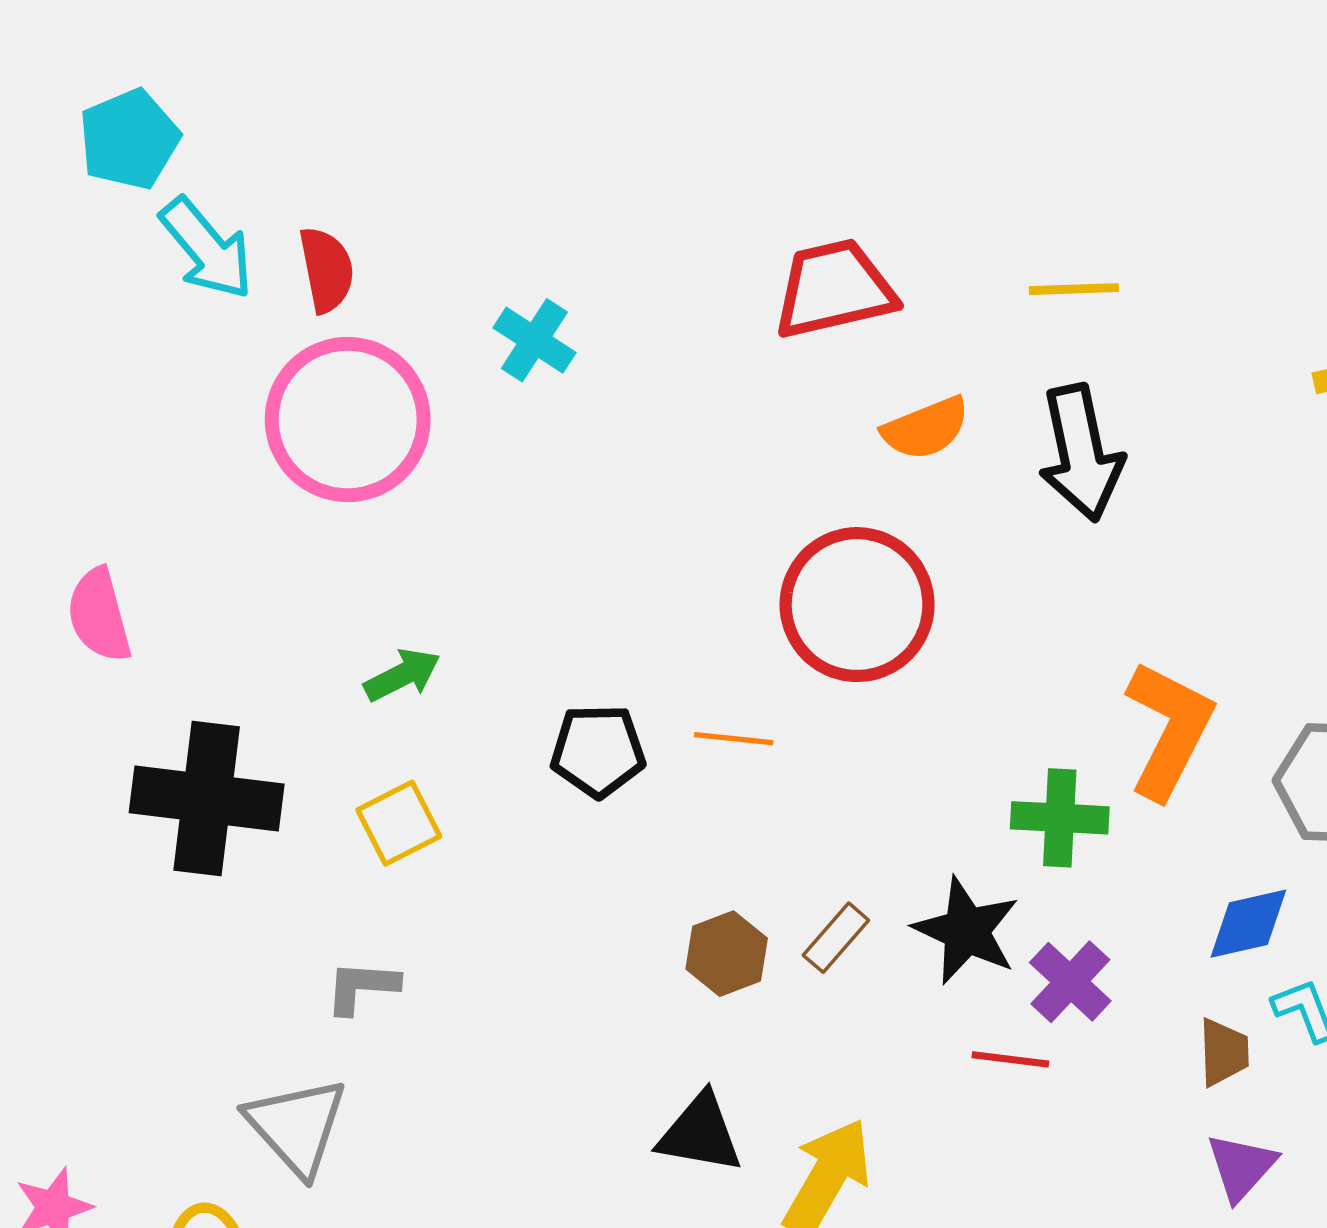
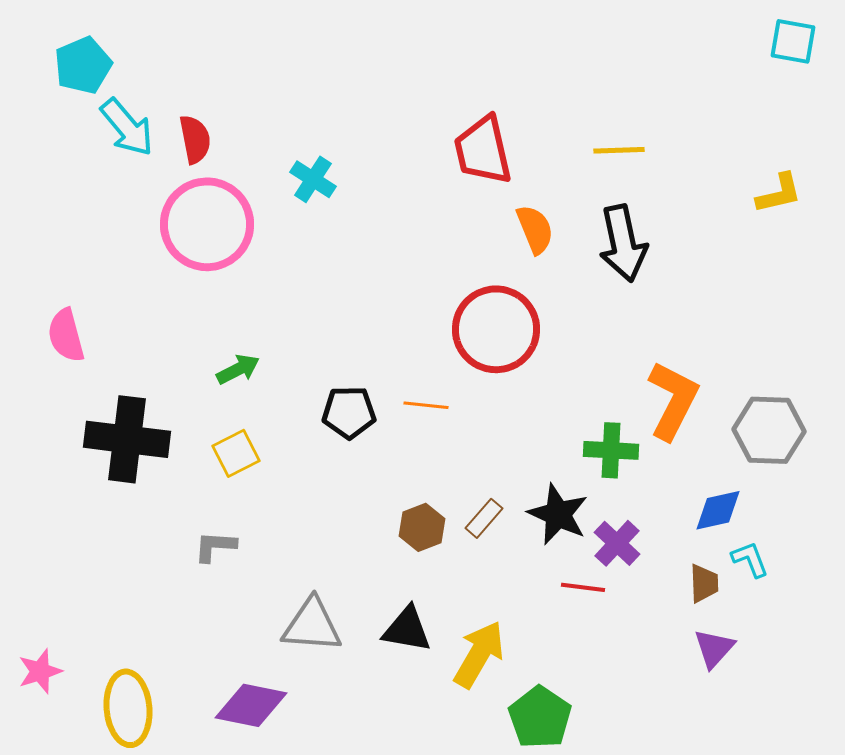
red trapezoid: (834, 289) -> (483, 150), turned -90
orange semicircle: (926, 428) -> (535, 229), turned -90
gray triangle: (297, 1126) -> (312, 625), moved, turned -44

